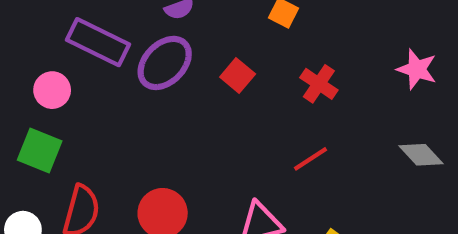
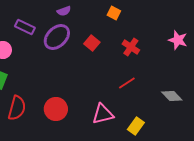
purple rectangle: (98, 42) -> (25, 27), size x0.7
gray diamond: (421, 155) -> (172, 96), moved

